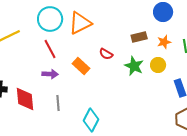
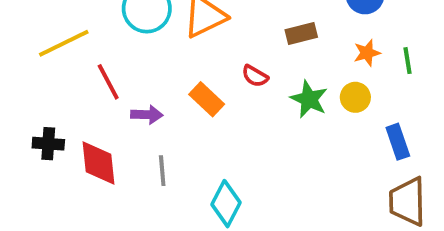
brown rectangle: (139, 37) -> (301, 34), moved
red line: (50, 49) -> (108, 82), moved

